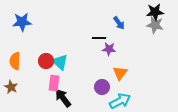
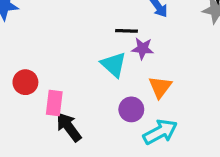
red circle: (46, 61) -> (25, 82), moved
cyan triangle: (60, 62) -> (114, 65), moved

